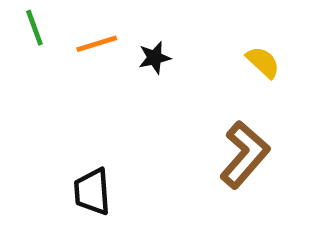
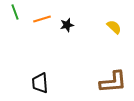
brown L-shape: (245, 155) -> (113, 82), moved, turned 44

